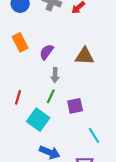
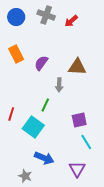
gray arrow: (55, 75) -> (59, 85), moved
red line: (18, 97) -> (11, 114), moved
purple square: (75, 106) -> (79, 120), moved

